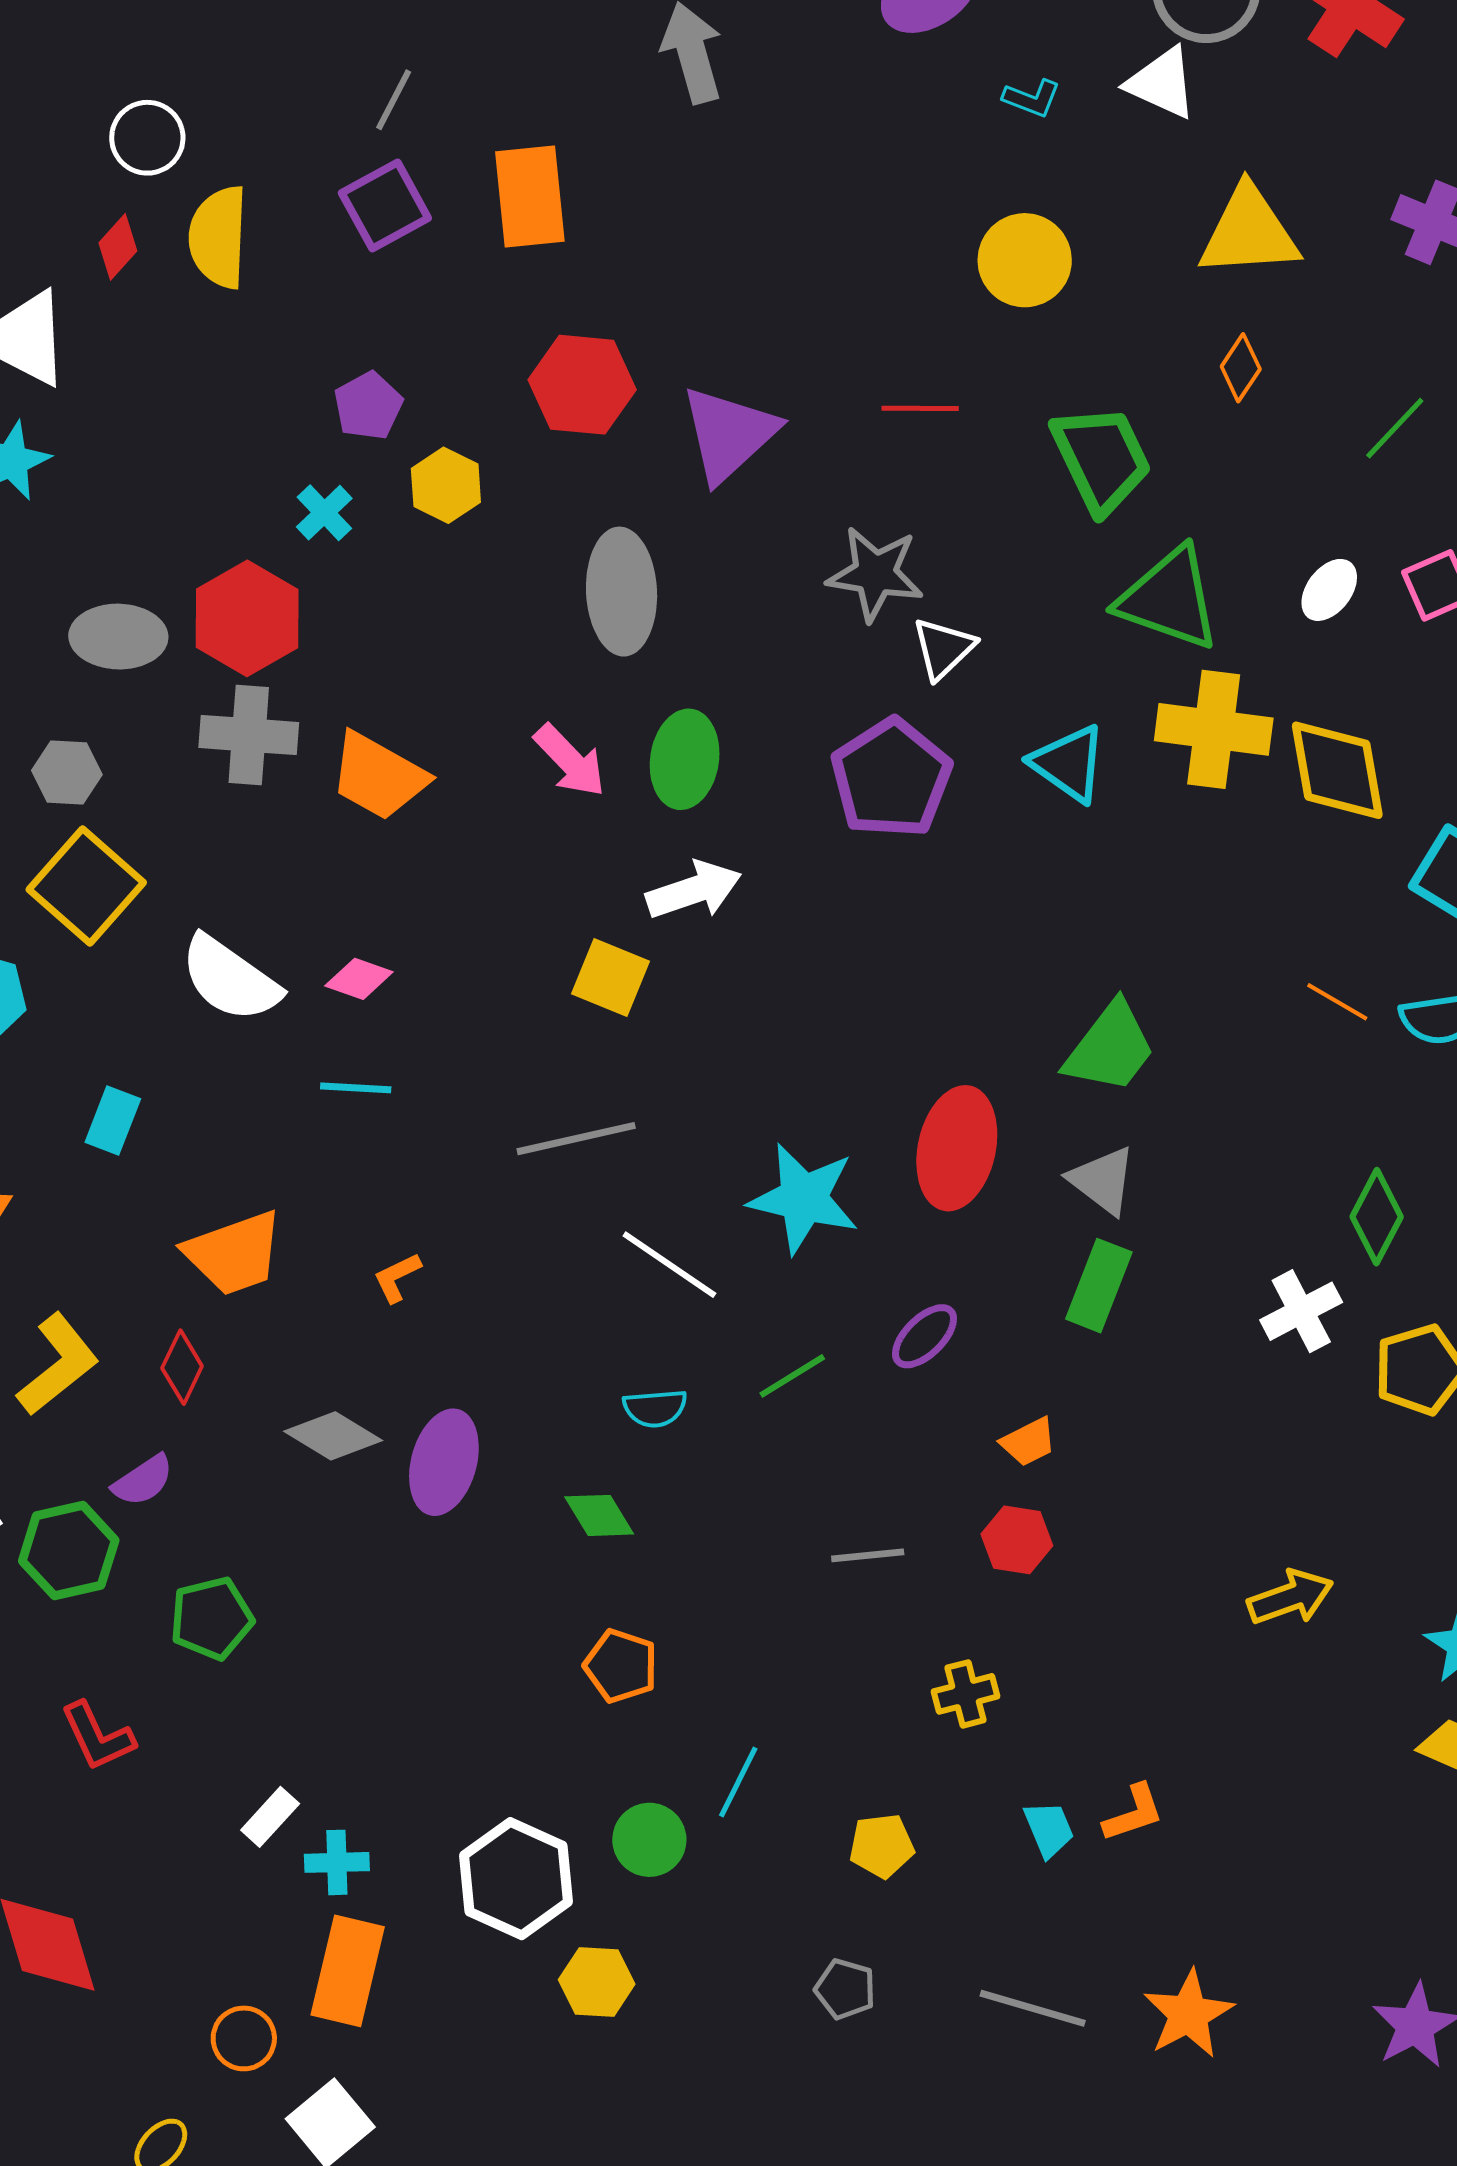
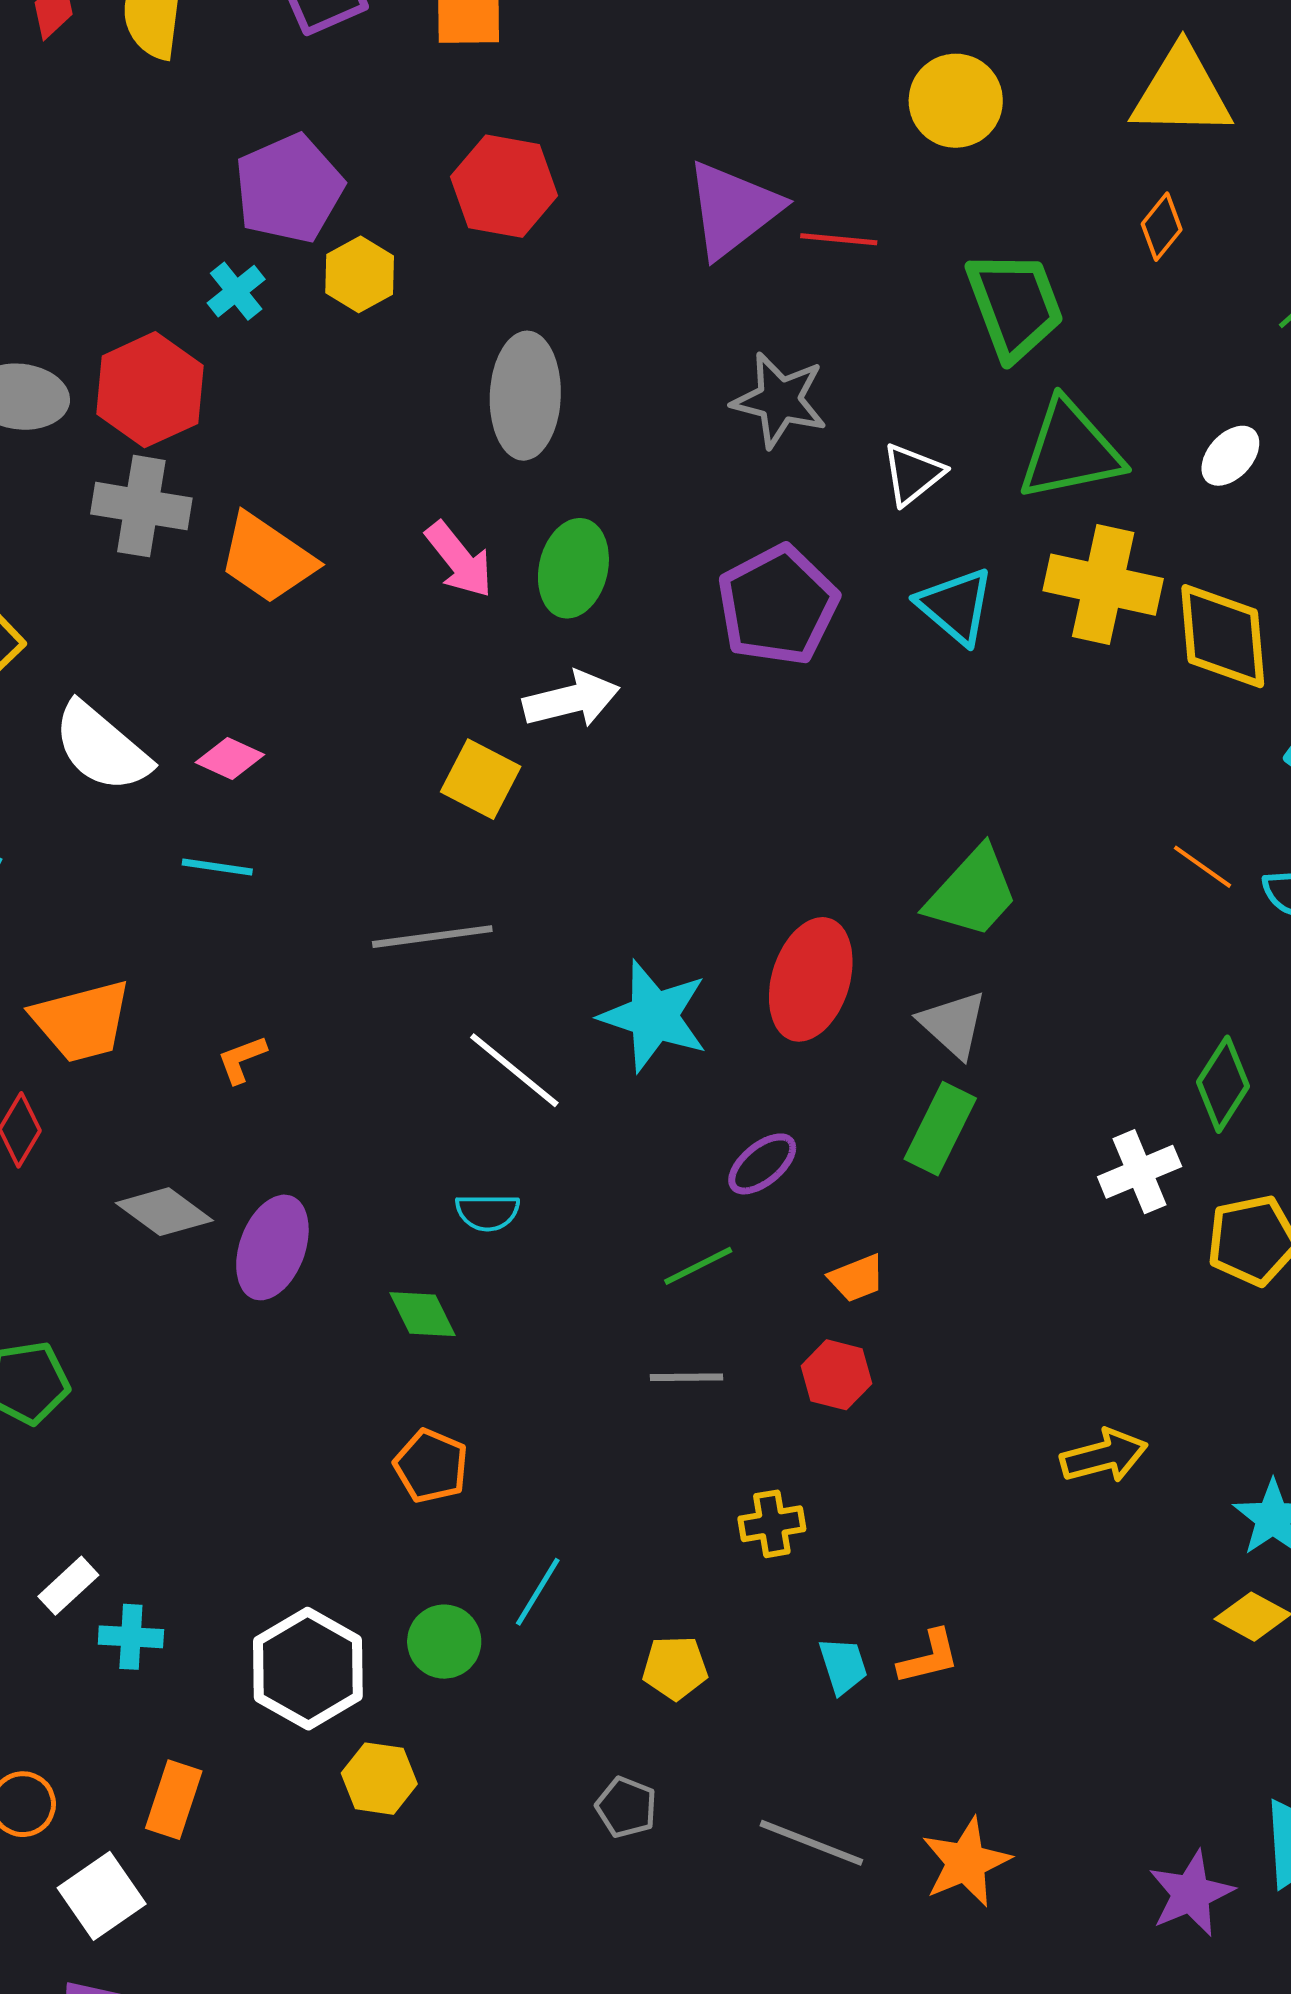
purple pentagon: (368, 406) -> (289, 189), size x1.6
purple triangle: (729, 434) -> (733, 209), moved
green triangle: (1169, 599) -> (1070, 450), turned -36
white triangle: (943, 648) -> (913, 474), moved
green line: (792, 1376) -> (698, 1266), moved
orange rectangle: (348, 1971) -> (174, 1800), moved, size x0.7

